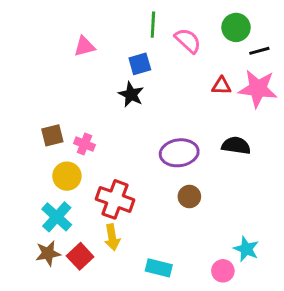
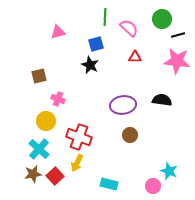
red triangle: (221, 86) -> (135, 57), moved
brown square: (52, 135) -> (39, 76), moved
yellow arrow: (112, 237) -> (77, 163), turned 36

